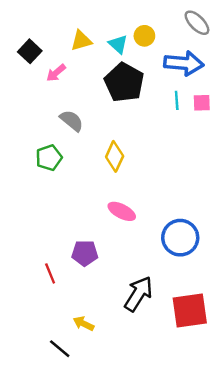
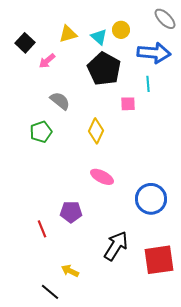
pink square: (202, 103) -> (128, 104), moved

